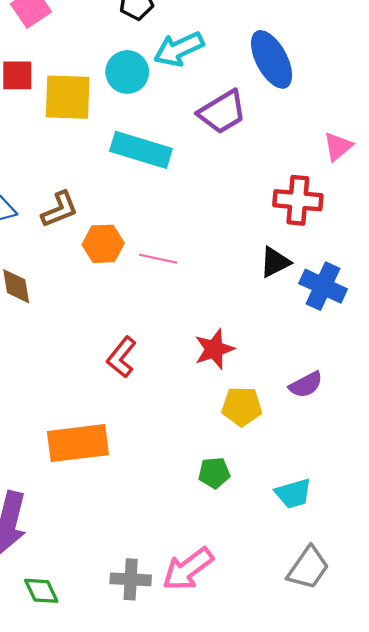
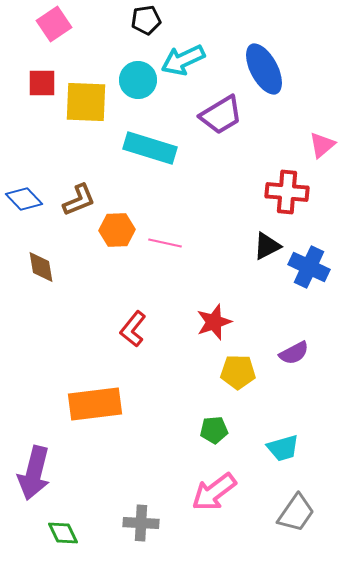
pink arrow: (188, 569) -> (214, 492), moved

